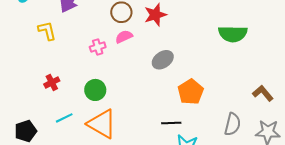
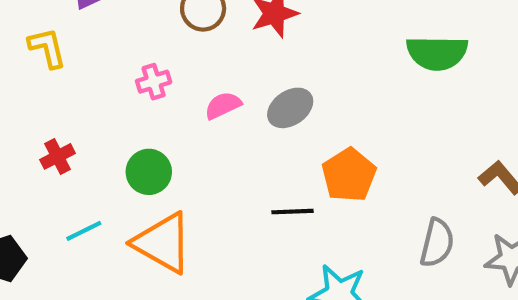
pink semicircle: (124, 37) -> (223, 105), moved
black line: (171, 123) -> (292, 212), moved

